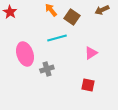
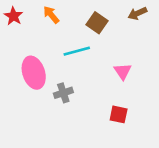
orange arrow: (51, 10) -> (51, 15), moved
pink triangle: (91, 53) -> (123, 71), turned -32

